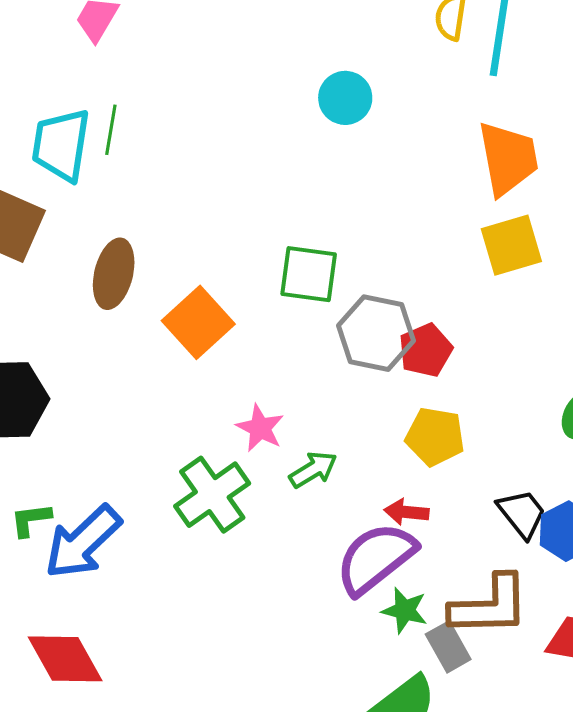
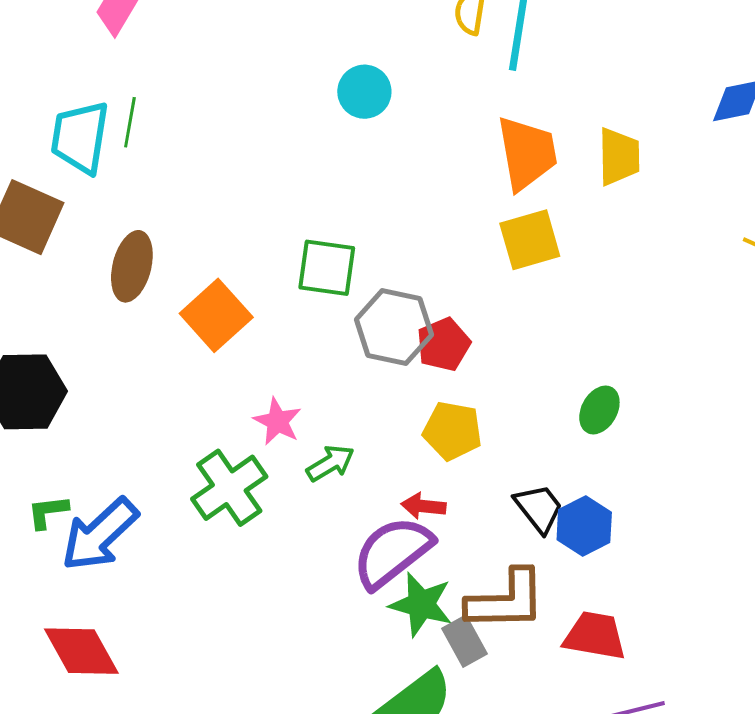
green star: (405, 610) -> (421, 604), size x1.4

